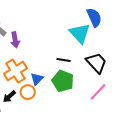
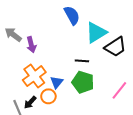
blue semicircle: (94, 17) -> (72, 15), moved
cyan triangle: (80, 33) -> (96, 33), turned 45
black trapezoid: (96, 63) -> (115, 47), moved, turned 105

